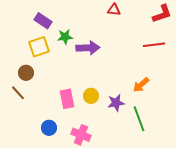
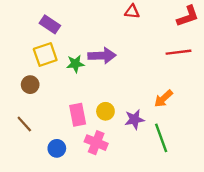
green star: (65, 37) -> (75, 64), moved
brown line: (18, 93) -> (24, 124), moved
pink cross: (81, 135) -> (96, 143), moved

